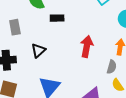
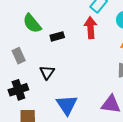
red arrow: (87, 46) -> (91, 28), moved

